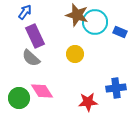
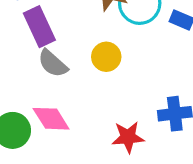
gray semicircle: (31, 58) -> (53, 63), moved

